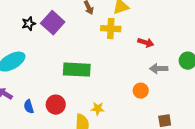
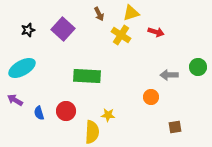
black star: (29, 24) -> (28, 30), moved
yellow cross: (111, 29) -> (121, 35), turned 30
red arrow: (146, 43) -> (156, 32), moved

